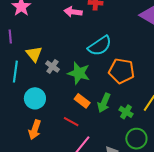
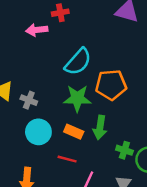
green star: (79, 73) -> (77, 98), moved
cyan circle: (35, 98) -> (38, 132), moved
green cross: (126, 112) -> (124, 150), moved

